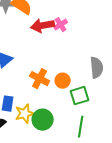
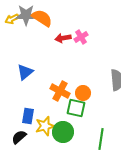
red arrow: (43, 26) -> (63, 38), size x0.7
green square: (80, 96) -> (76, 108), moved, turned 30

